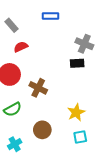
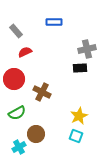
gray cross: (84, 44) -> (87, 49), turned -36
brown circle: (42, 130) -> (36, 134), moved
cyan square: (80, 137) -> (76, 136), moved, turned 32

